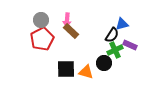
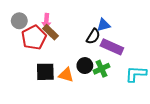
red pentagon: (42, 39) -> (34, 37), moved
purple rectangle: (130, 45) -> (112, 47), size x1.5
green cross: (115, 50) -> (101, 69), moved

